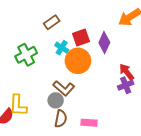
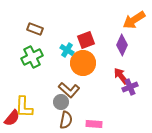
brown rectangle: (52, 22) -> (35, 29), moved, turned 56
purple diamond: (104, 43) -> (122, 45), moved
red arrow: (127, 72) -> (121, 76), moved

